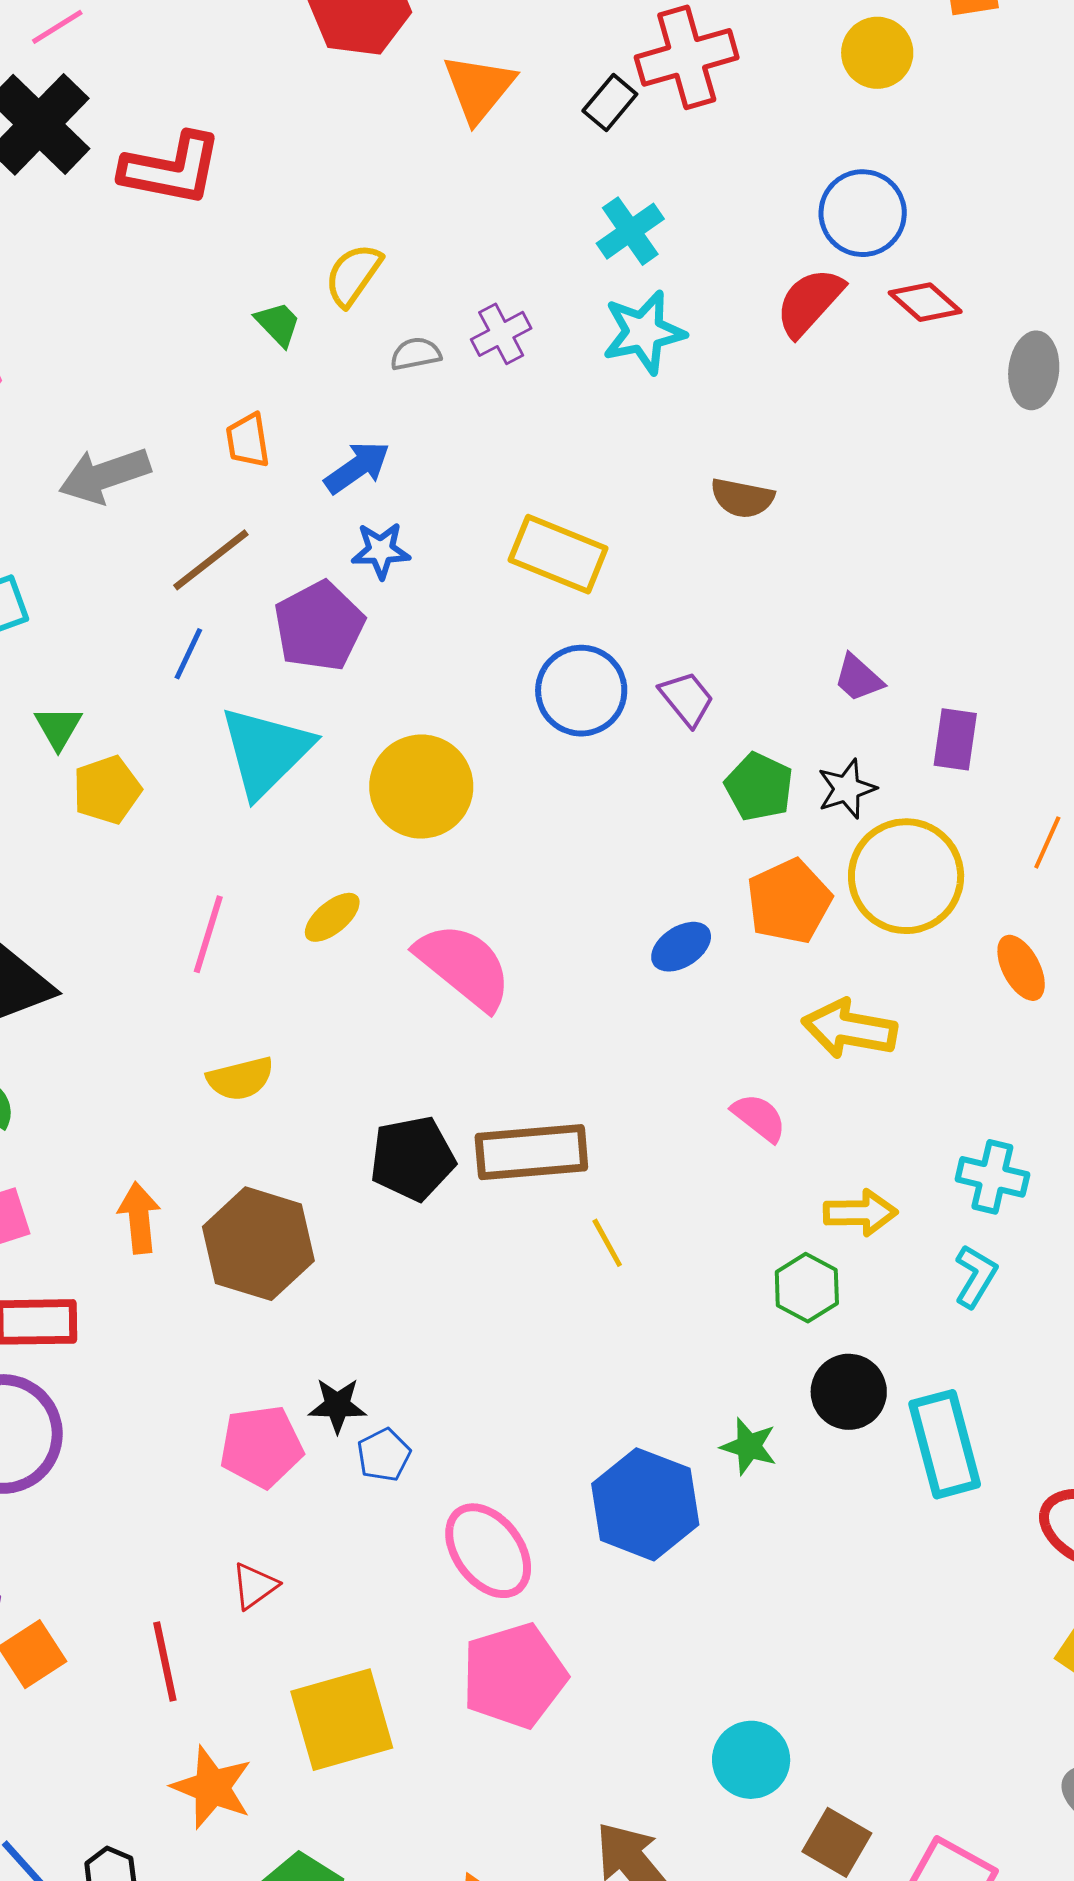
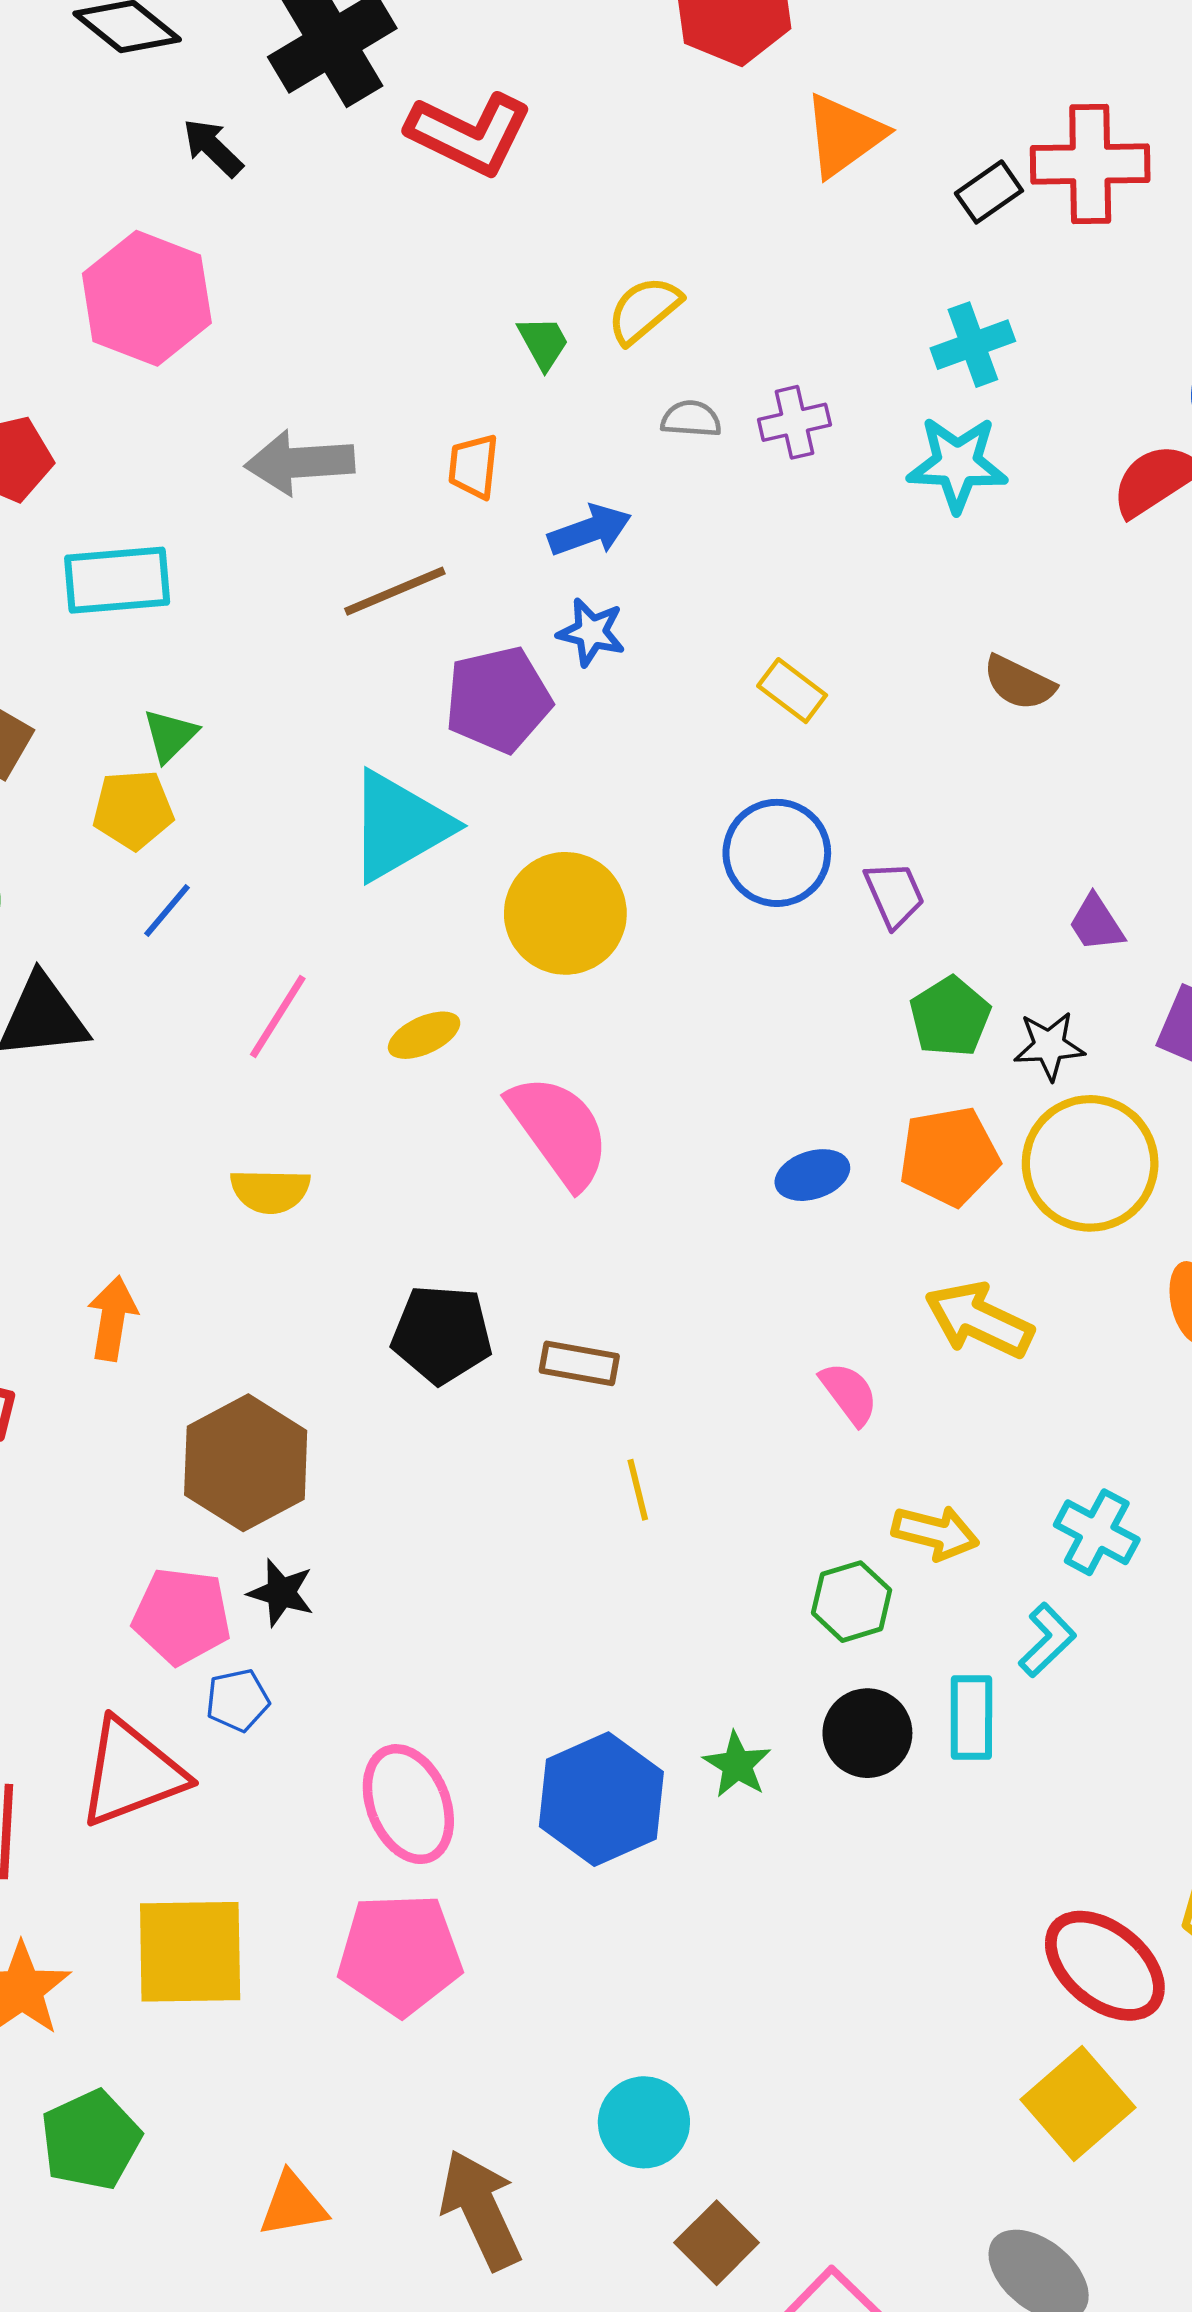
yellow rectangle: (558, 554) -> (792, 691), size x0.6
blue line: (188, 654) -> (167, 910), moved
yellow pentagon: (107, 790) -> (133, 809), moved
brown rectangle: (531, 1152) -> (579, 1363), size x0.6
brown hexagon: (258, 1244) -> (246, 1463), moved
cyan rectangle: (945, 1444) -> (971, 1718), moved, size x0.7
blue pentagon: (384, 1455) -> (238, 1700), moved
red triangle: (255, 1586) -> (132, 1773), size x2.0

